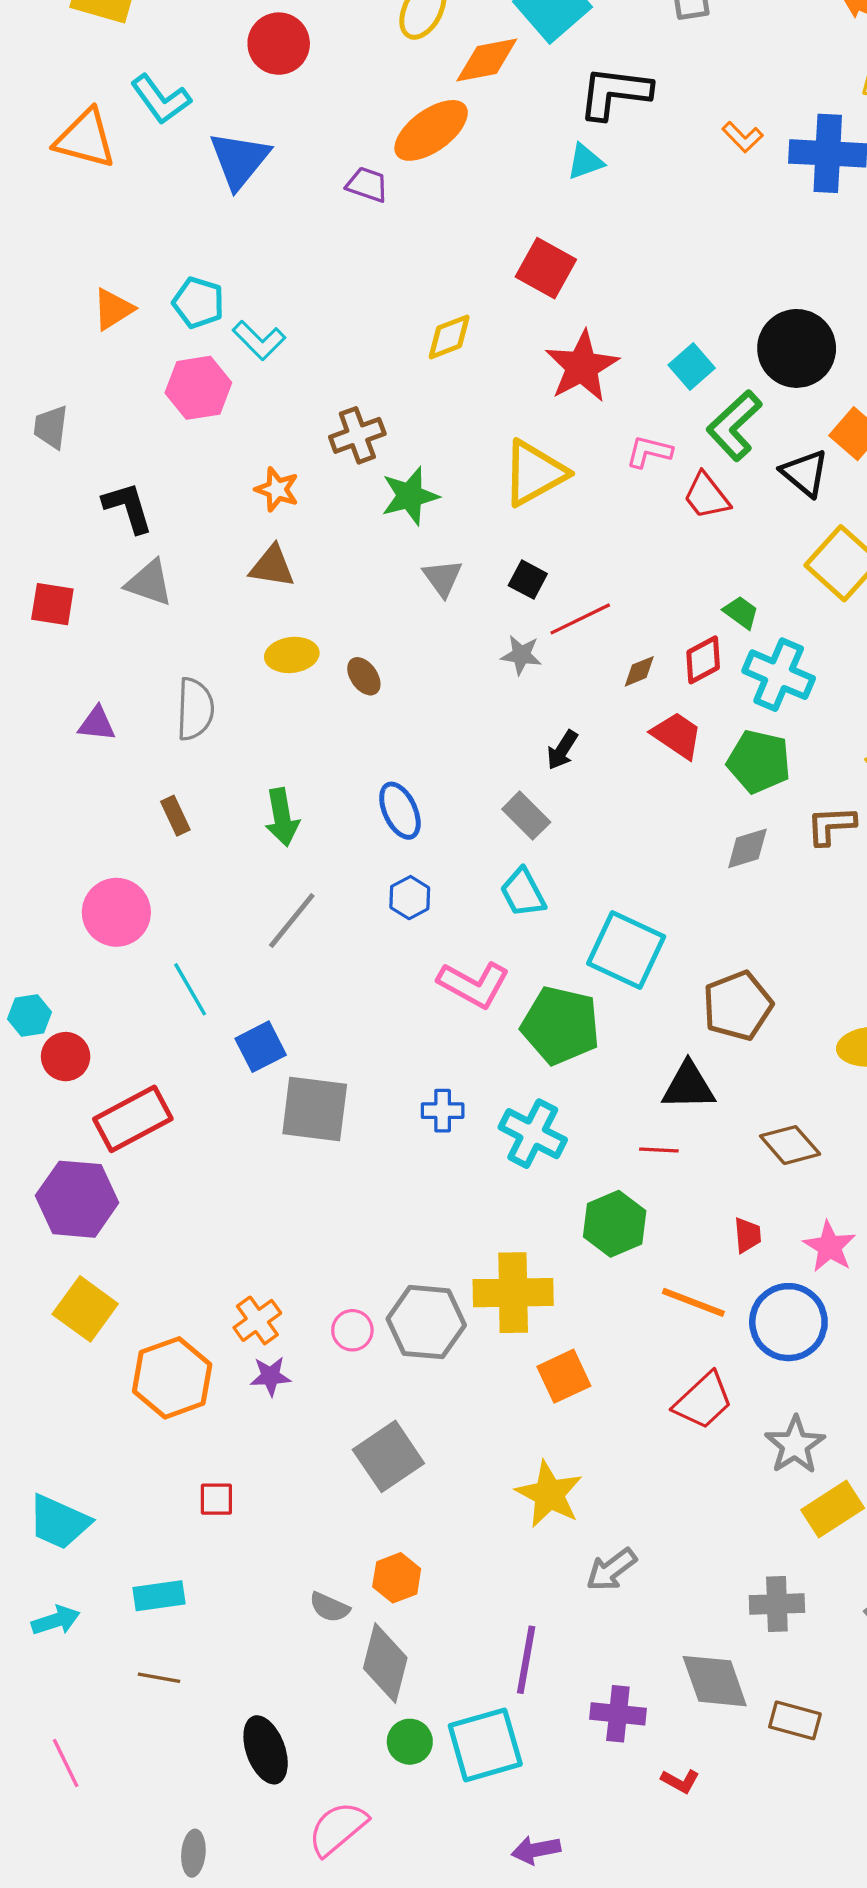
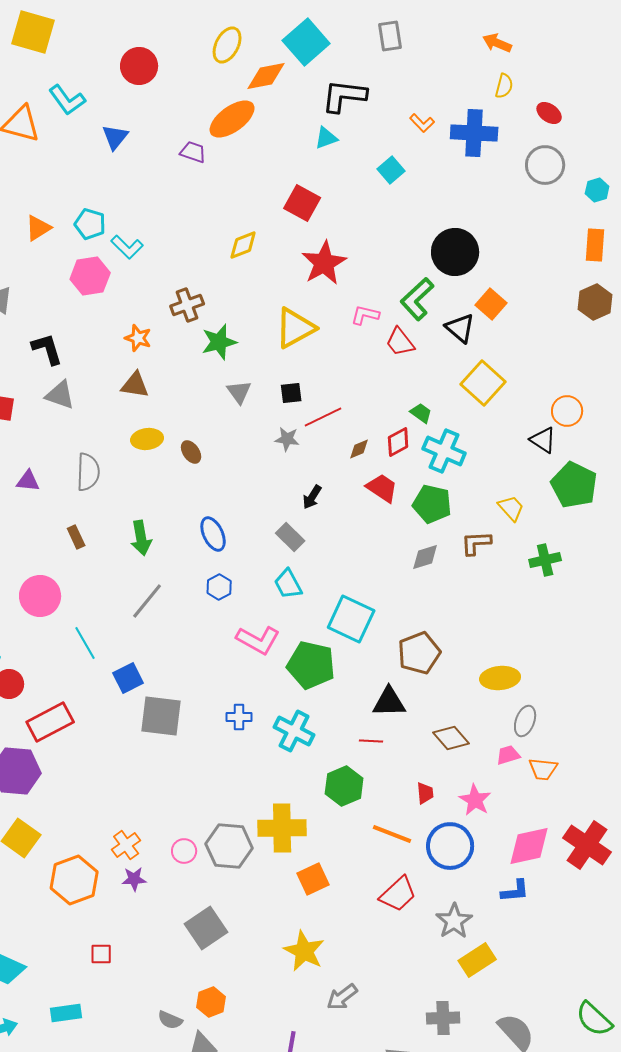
blue triangle: (239, 160) -> (115, 137), size x0.7
cyan square: (692, 366) -> (391, 170), moved
black square: (528, 580) -> (291, 393), turned -35

